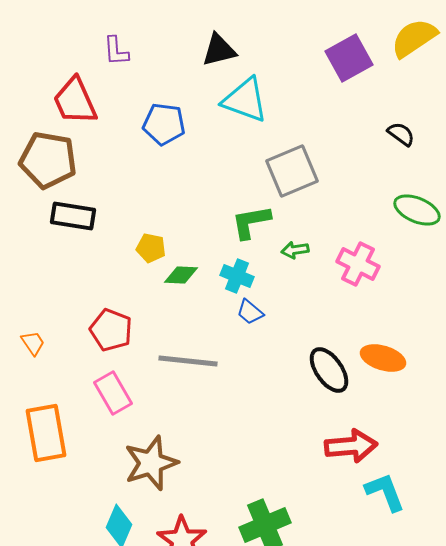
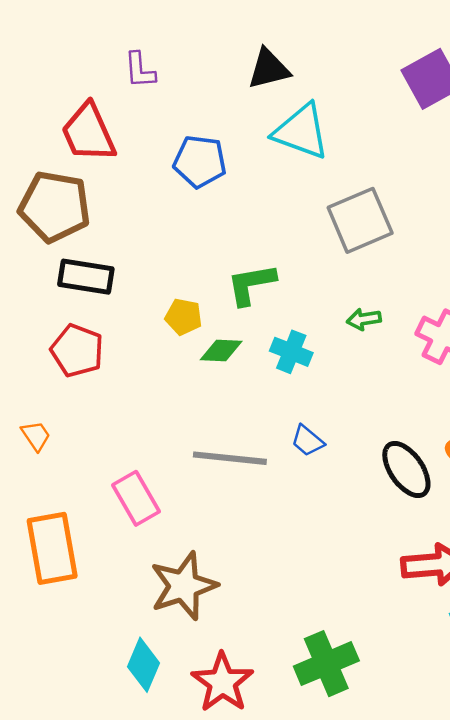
green L-shape: (251, 222) -> (251, 284), moved
blue trapezoid: (250, 312) -> (308, 441), moved
red pentagon: (111, 330) -> (77, 351), moved

